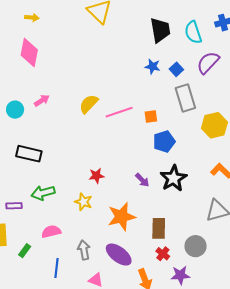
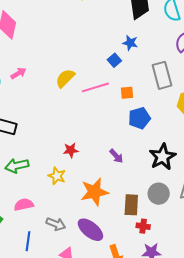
blue square: (176, 69) -> (114, 60), moved
black star: (173, 178) -> (162, 157), moved
gray circle: (196, 246) -> (159, 194), moved
gray arrow: (84, 250) -> (56, 224), turned 120
red cross: (163, 254) -> (143, 226), moved, turned -32

